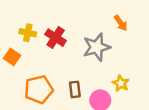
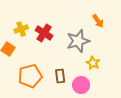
yellow cross: (28, 33) -> (21, 29), turned -32
yellow star: (121, 83) -> (93, 63), moved

